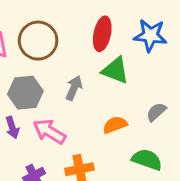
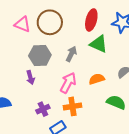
pink arrow: (49, 131) -> (68, 83), moved, turned 85

